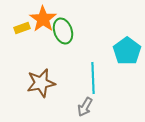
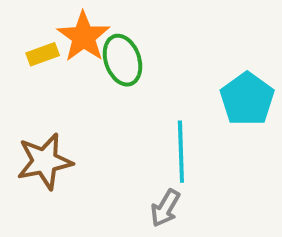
brown star: (41, 83) -> (45, 161), moved

